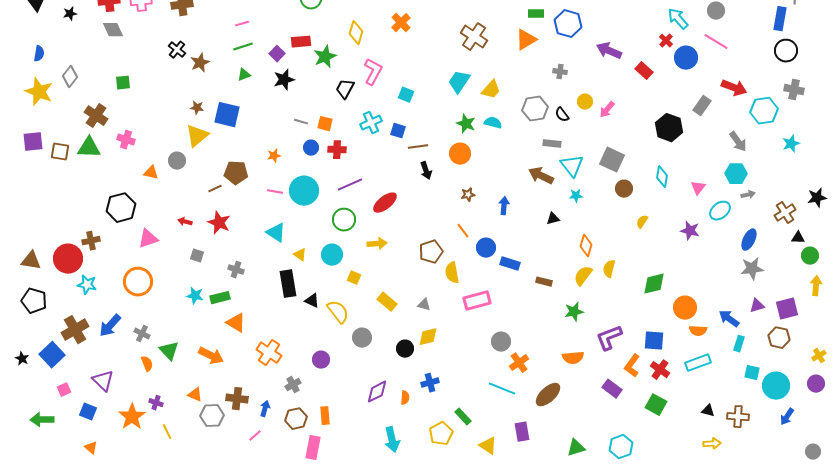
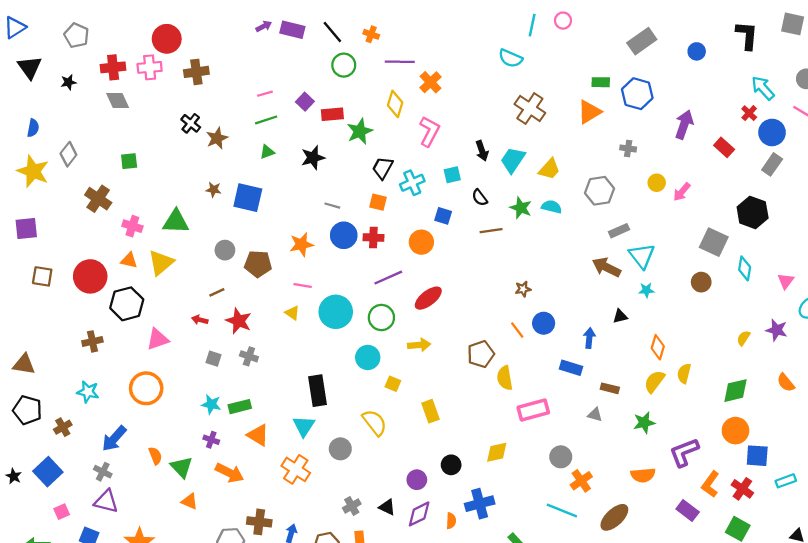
orange cross: (401, 23) -> (431, 82), moved
purple arrow: (609, 51) -> (684, 124), turned 85
purple square: (277, 54) -> (305, 102), moved
pink L-shape: (373, 72) -> (429, 131), moved
cyan square: (406, 95) -> (452, 175), turned -35
gray rectangle: (702, 106) -> (772, 164), moved
black semicircle: (562, 115) -> (480, 198), moved
cyan cross: (371, 123) -> (412, 183), moved
orange square: (325, 124) -> (378, 202), moved
yellow triangle: (197, 136) -> (161, 263), moved
gray rectangle: (552, 144) -> (619, 231), turned -30
brown line: (418, 147) -> (491, 231), moved
green triangle: (89, 148) -> (176, 222), moved
blue circle: (311, 148) -> (344, 235), size x1.5
brown square: (60, 152) -> (42, 276), moved
orange circle: (460, 154) -> (421, 242), moved
orange star: (274, 156) -> (301, 244), size x1.5
gray square: (612, 160) -> (714, 242), moved
gray circle: (177, 161) -> (225, 250), moved
black arrow: (426, 171) -> (482, 151), moved
orange triangle: (151, 173) -> (129, 260), moved
brown line: (215, 189) -> (217, 292), moved
cyan circle: (304, 191) -> (336, 312), moved
blue arrow: (504, 206) -> (589, 338), moved
yellow semicircle: (642, 222) -> (743, 338), moved
cyan triangle: (276, 233) -> (304, 426), moved, turned 30
blue circle: (486, 248) -> (544, 323), moved
yellow triangle: (300, 255) -> (292, 313), moved
red circle: (68, 259) -> (90, 276), moved
gray cross: (236, 270) -> (249, 356), moved
black triangle: (312, 301) -> (387, 507), moved
yellow rectangle: (387, 302) -> (431, 411), turned 30
gray triangle: (424, 305) -> (595, 415), moved
orange circle: (685, 308) -> (735, 431), moved
brown cross: (75, 330) -> (63, 427), moved, size x0.6
orange semicircle: (698, 331) -> (786, 383), moved, turned 48
gray cross: (142, 334) -> (103, 472), moved
yellow diamond: (428, 337) -> (497, 452), moved
gray circle: (362, 338) -> (340, 449), moved
blue square: (654, 341) -> (757, 456), moved
purple circle: (321, 360) -> (417, 480), moved
cyan rectangle: (698, 363) -> (786, 481), size x0.7
orange semicircle: (147, 364) -> (155, 456), moved
purple triangle: (103, 381) -> (106, 501), turned -30
blue cross: (430, 383) -> (480, 504), size x1.4
gray cross: (293, 385) -> (352, 506), moved
orange triangle: (195, 395) -> (190, 501), moved
purple cross: (156, 403) -> (211, 440), moved

